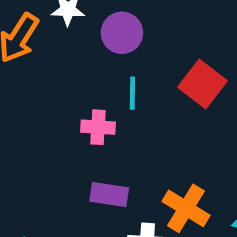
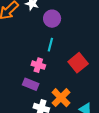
red square: (202, 84) -> (78, 63), moved
pink cross: (98, 127) -> (38, 65), moved

